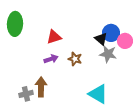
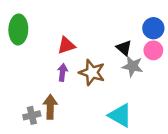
blue circle: (111, 33) -> (153, 28), moved
purple arrow: (51, 59) -> (63, 72), turned -64
brown star: (75, 59) -> (92, 72), size x1.5

